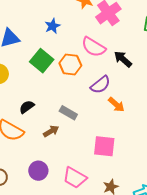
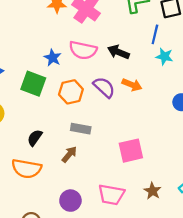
blue star: (52, 26) -> (53, 58), moved
orange hexagon: (70, 64) -> (71, 92), moved
purple semicircle: (100, 85) -> (104, 87), turned -80
orange arrow: (116, 105) -> (132, 85), moved

